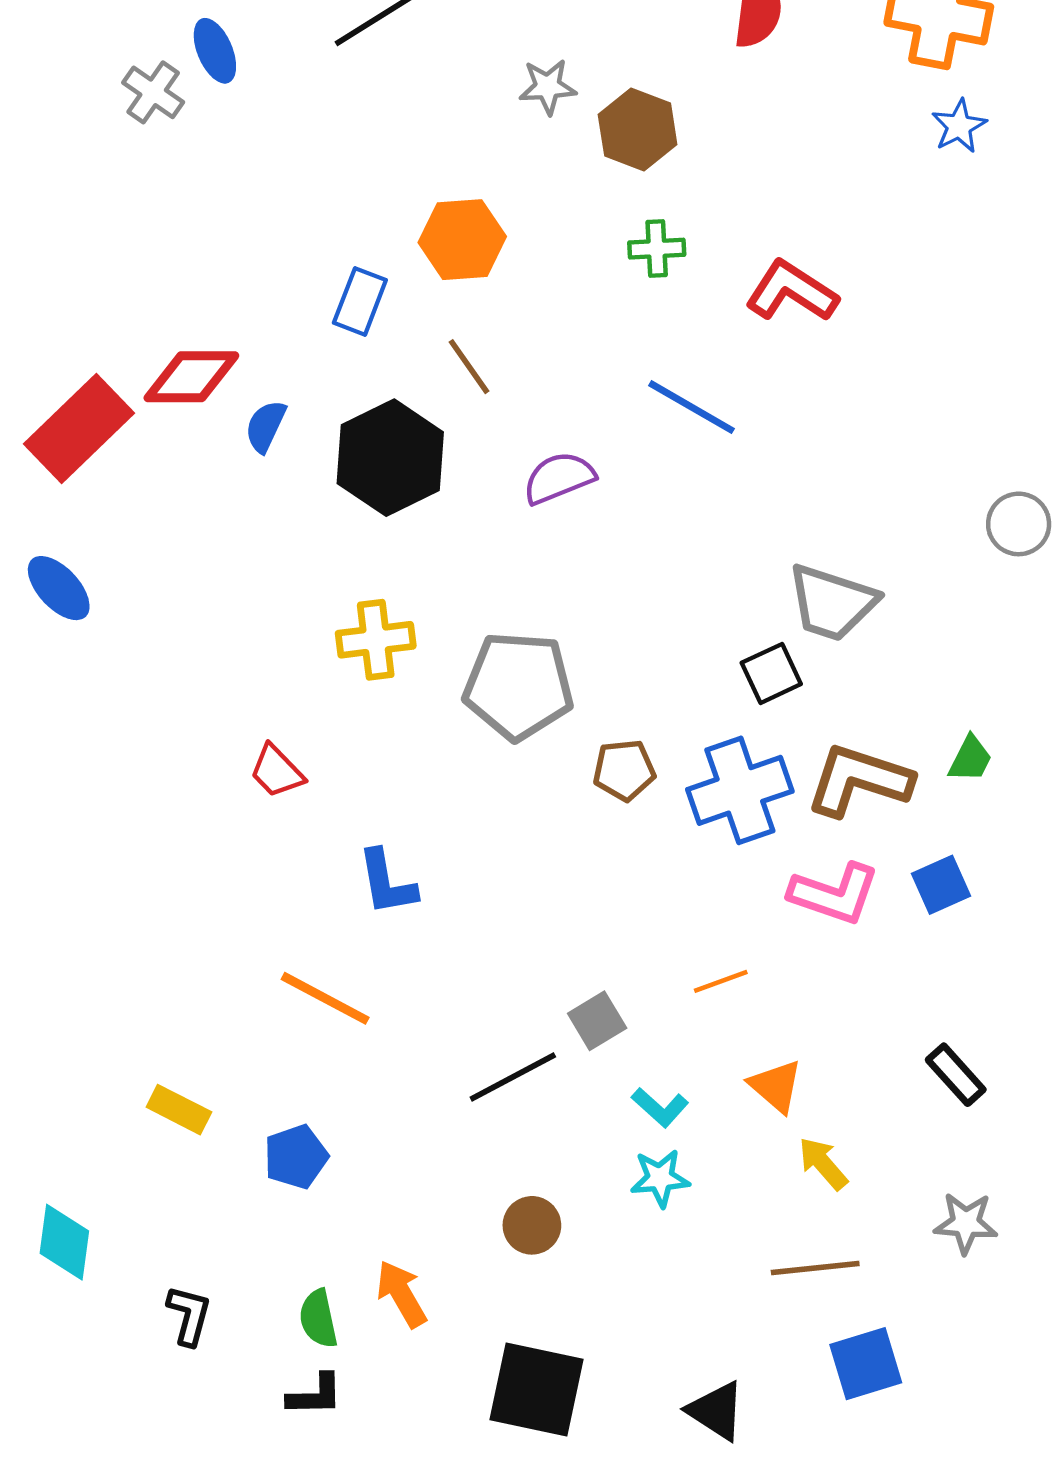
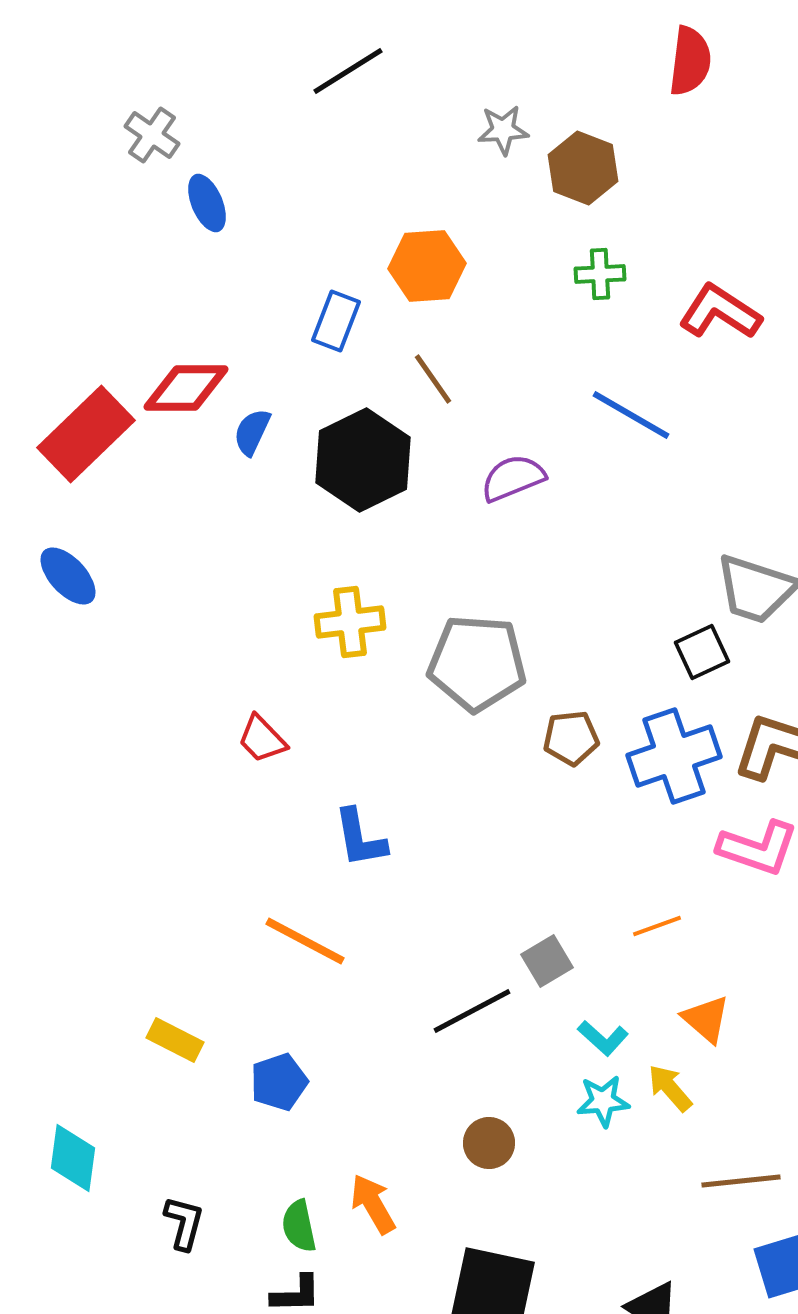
blue ellipse: (215, 51) -> (207, 203), moved
yellow arrow: (823, 1164) -> (670, 1088), moved

